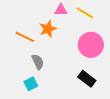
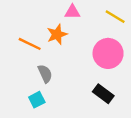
yellow line: (85, 13) -> (115, 17), moved

